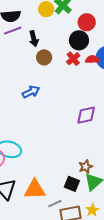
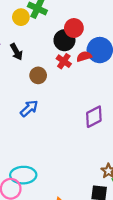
red circle: (87, 22) -> (74, 28), moved
brown circle: (44, 57) -> (38, 75), moved

